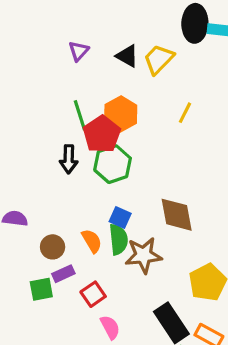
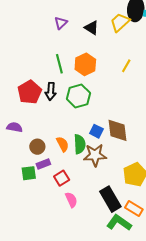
yellow trapezoid: (159, 59) -> (120, 22), moved
red pentagon: (102, 134) -> (30, 92), moved
blue square: (120, 217) -> (96, 131), moved

